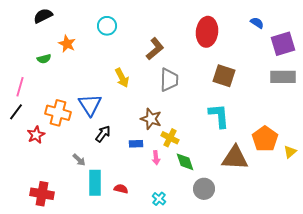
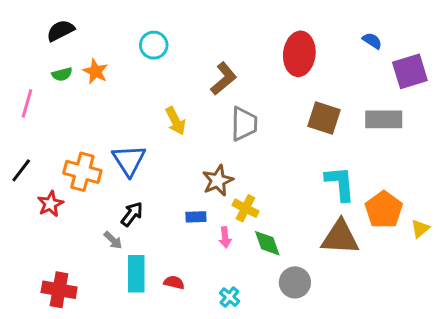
green semicircle: (44, 59) -> (62, 74), moved
gray rectangle: (283, 77) -> (384, 119), moved
pink line: (20, 87) -> (27, 103), moved
cyan L-shape: (219, 116) -> (340, 183), moved
brown star: (151, 119) -> (218, 181), turned 30
black arrow: (103, 134) -> (132, 214), moved

